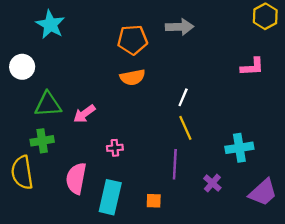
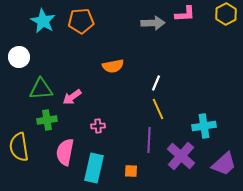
orange pentagon: (133, 40) -> (81, 21), moved
pink L-shape: (252, 67) -> (185, 14), moved
green cross: (42, 141) -> (47, 120), moved
purple cross: (212, 183) -> (181, 156), size x1.8

